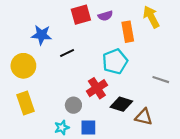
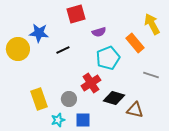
purple semicircle: (105, 16) -> (99, 32), moved
yellow arrow: (151, 17) -> (152, 24), moved
orange rectangle: (128, 32) -> (135, 43), moved, turned -30
yellow circle: (23, 66) -> (18, 49), moved
yellow rectangle: (26, 103) -> (39, 99), moved

